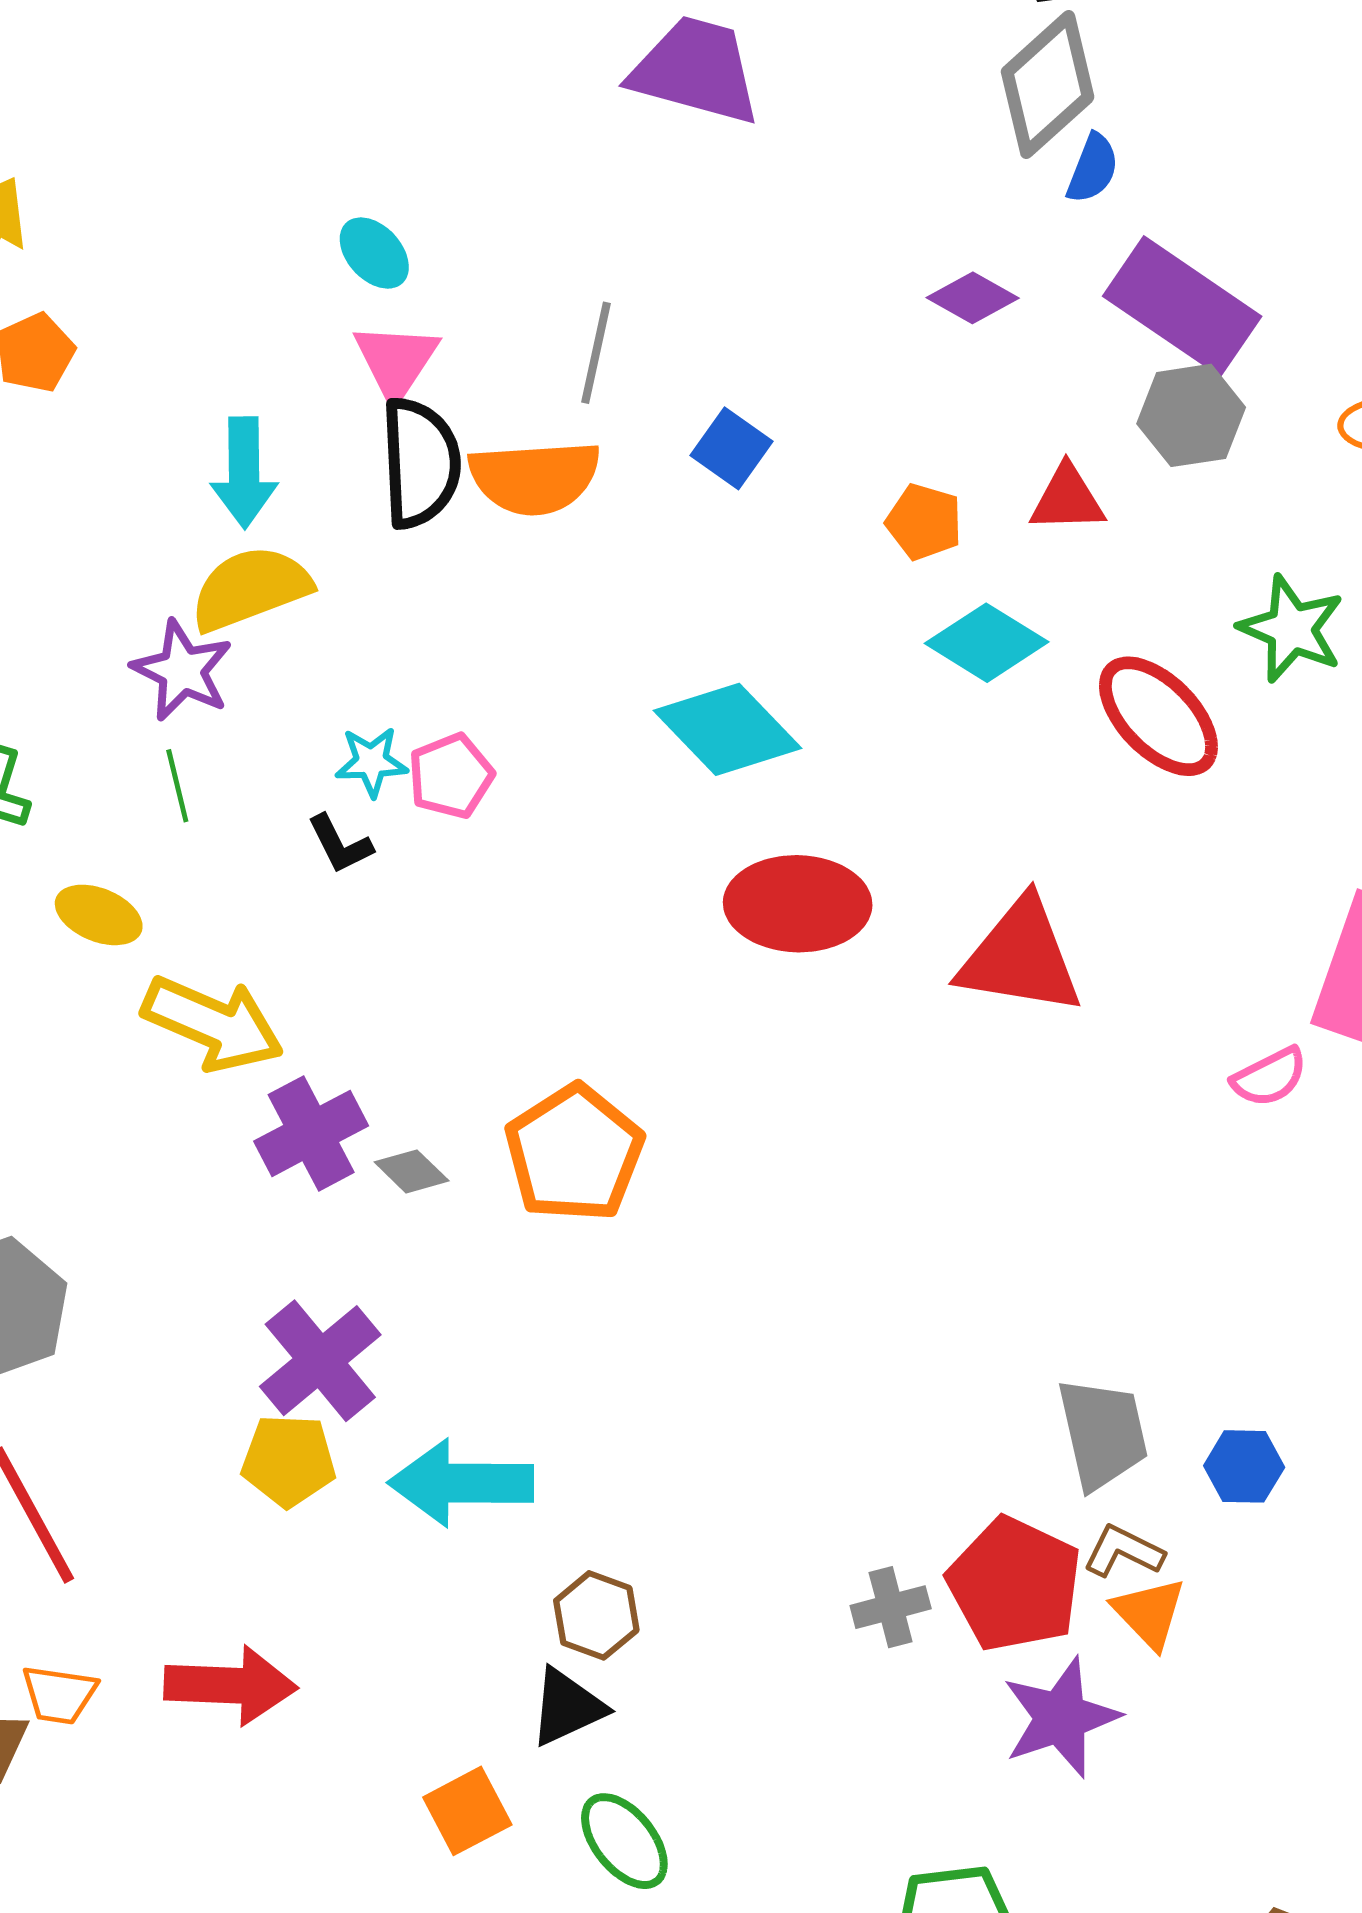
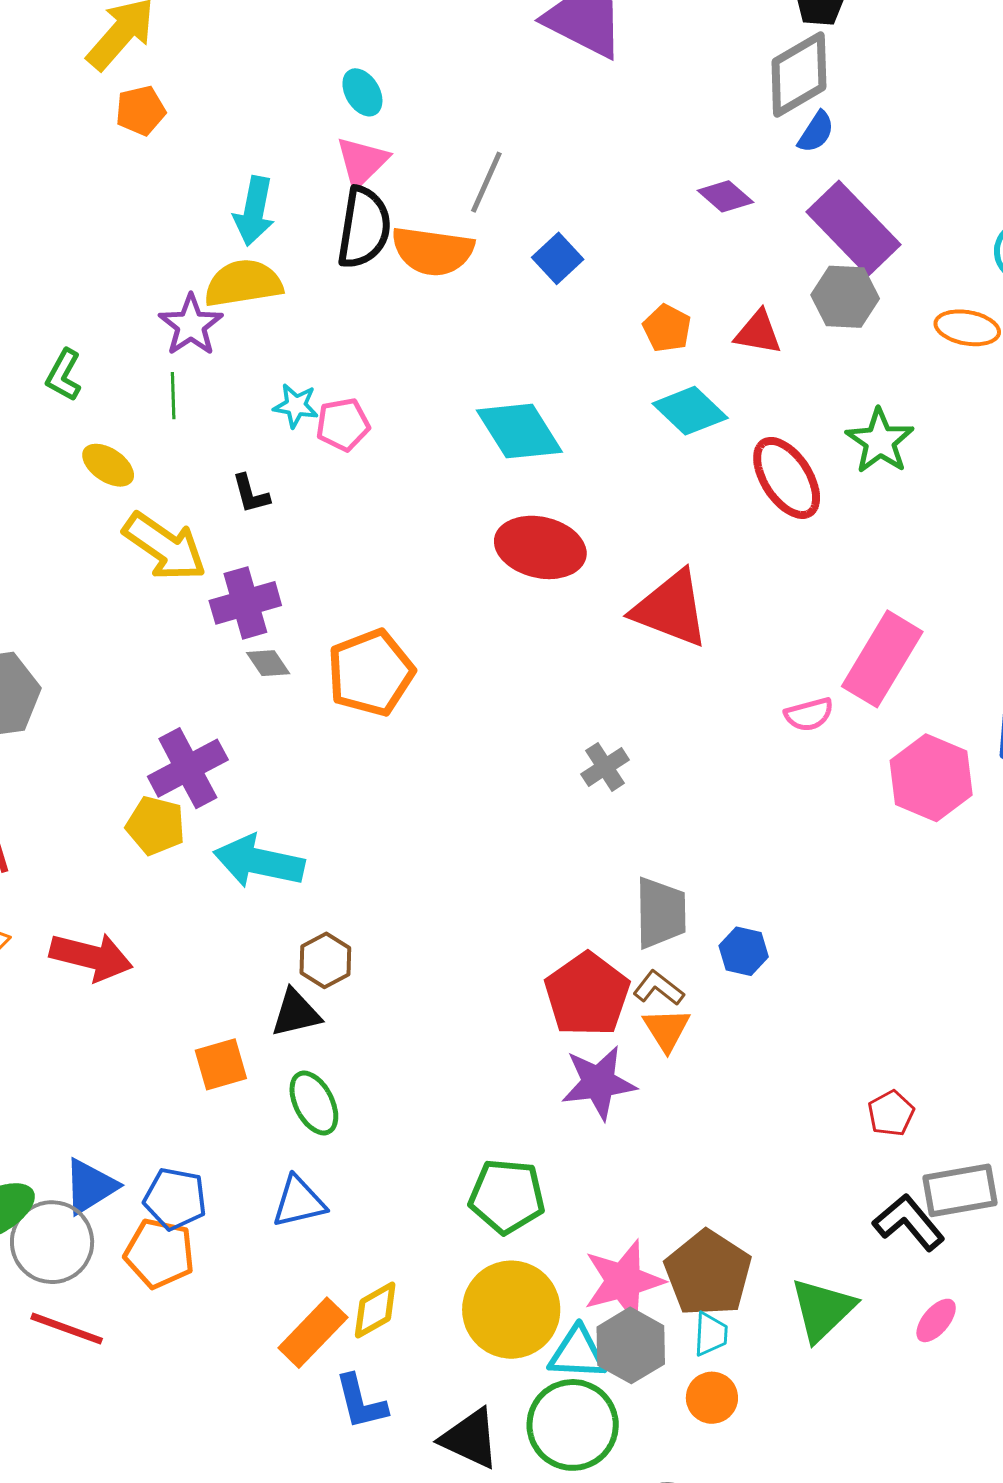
black L-shape: (340, 844) -> (251, 494), moved
purple cross: (311, 1133) -> (245, 603), moved
gray cross: (891, 1607) -> (605, 767), moved, turned -30

